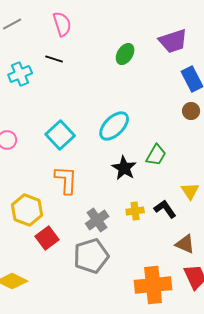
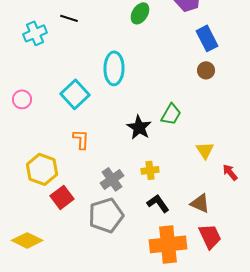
cyan ellipse: (114, 126) -> (114, 68), moved, turned -44
orange L-shape: (66, 180) -> (81, 139), size x0.7
black L-shape: (165, 209) -> (158, 203), moved

